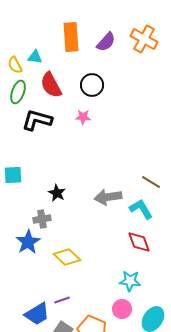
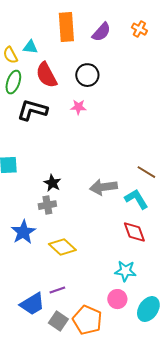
orange cross: (144, 39) -> (139, 29), size x0.6
gray cross: (42, 219) -> (47, 205), moved

